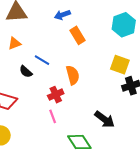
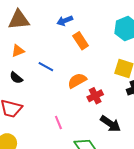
black semicircle: (26, 72) -> (16, 78), moved
orange semicircle: (73, 75) -> (77, 81), turned -102
red cross: (56, 95) -> (95, 96), moved

